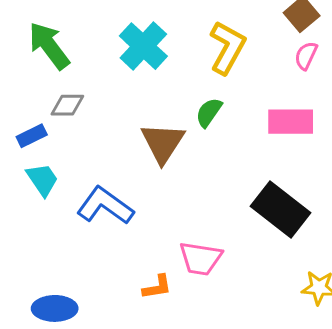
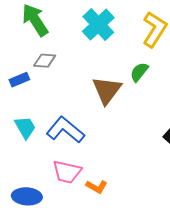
cyan trapezoid: (42, 180) -> (25, 127), moved
pink trapezoid: (200, 258) -> (67, 172), moved
orange L-shape: (157, 287) -> (97, 187), turned 35

